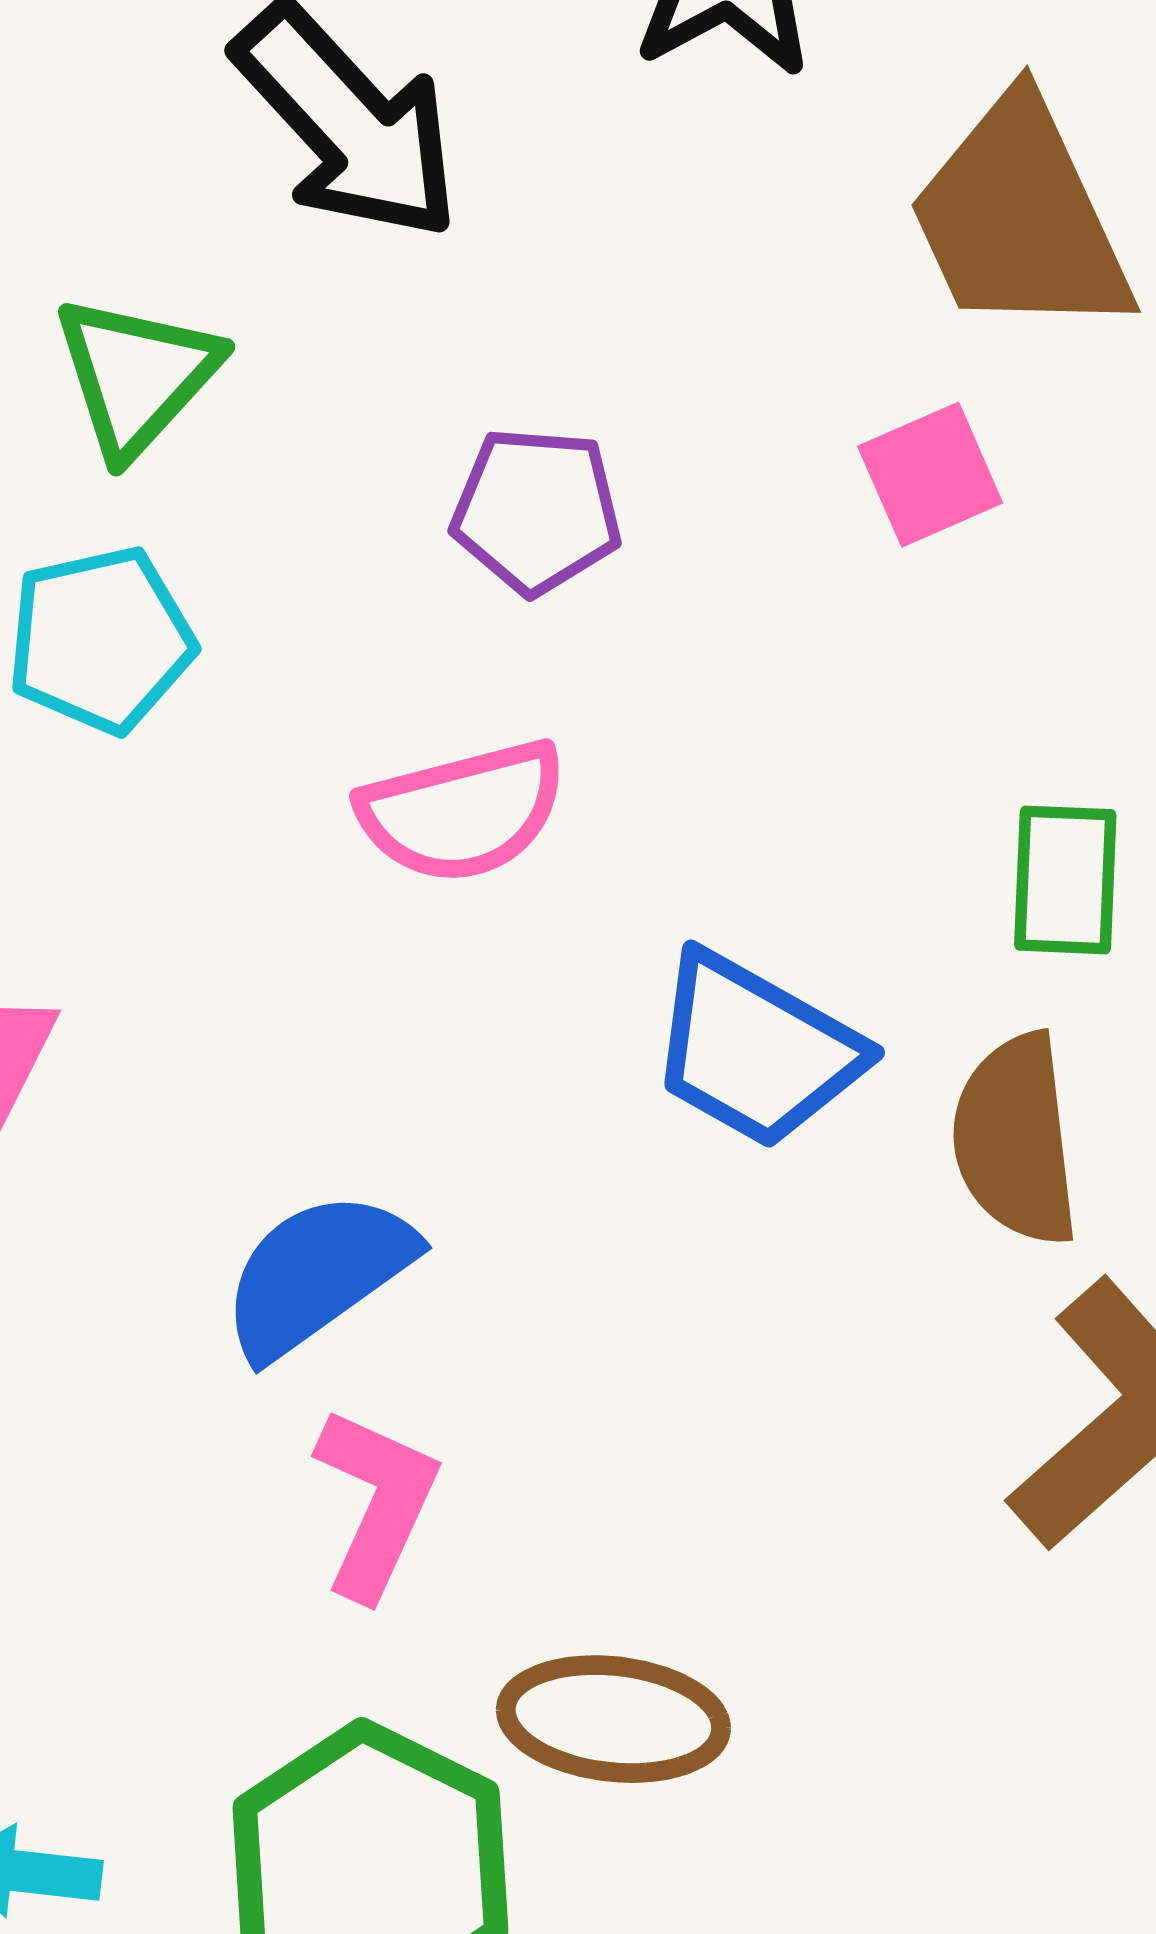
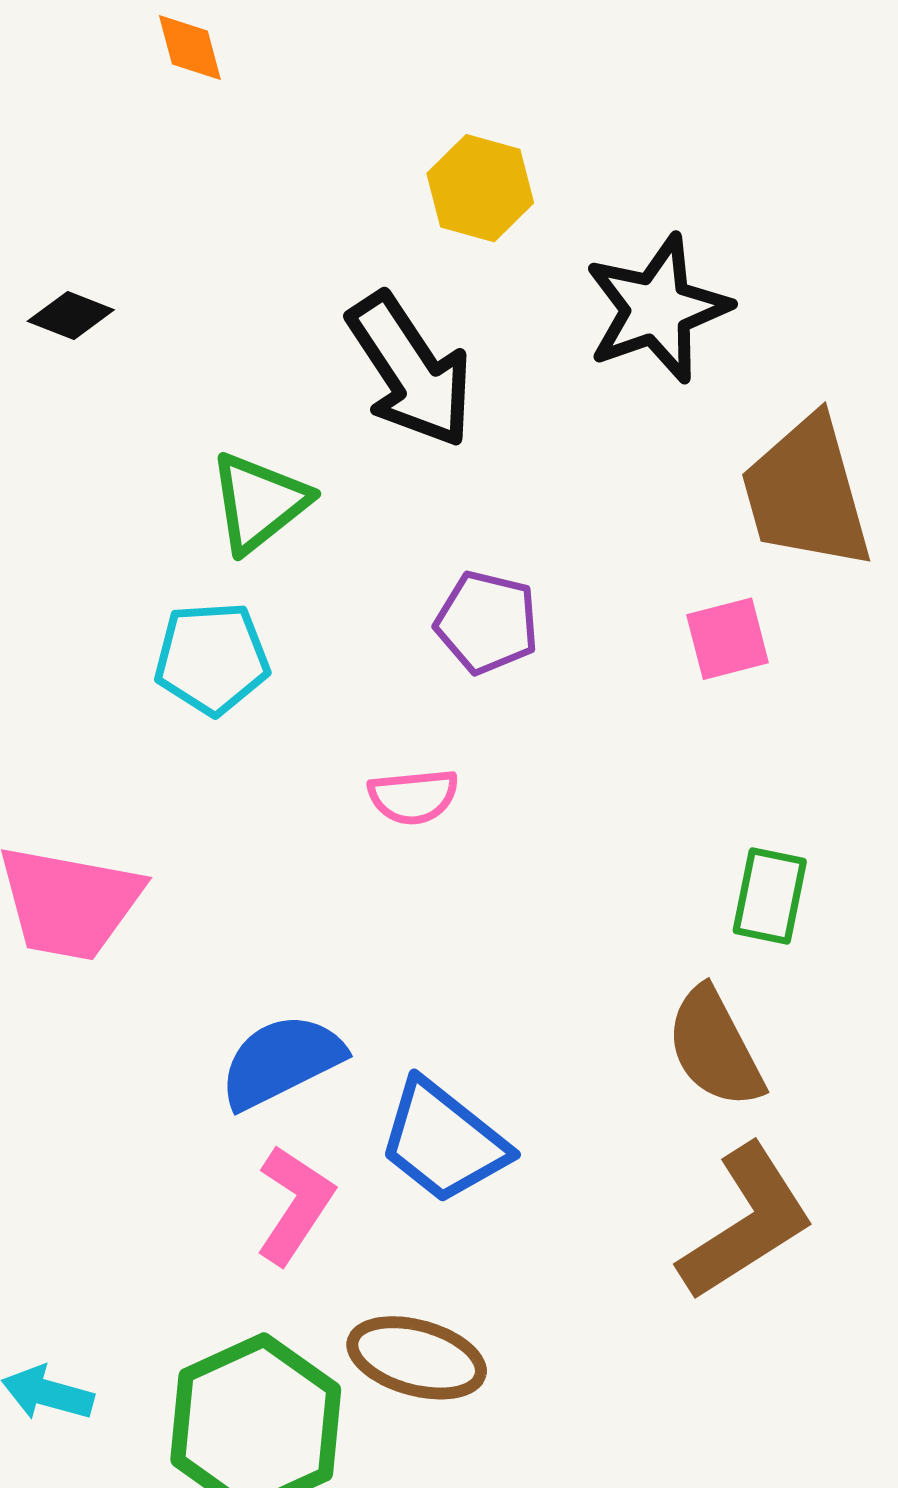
pink semicircle: (463, 812) -> (413, 797), size x0.7
blue trapezoid: (756, 1050) -> (443, 1141), moved
brown semicircle: (1016, 1140) -> (715, 1048), turned -30

